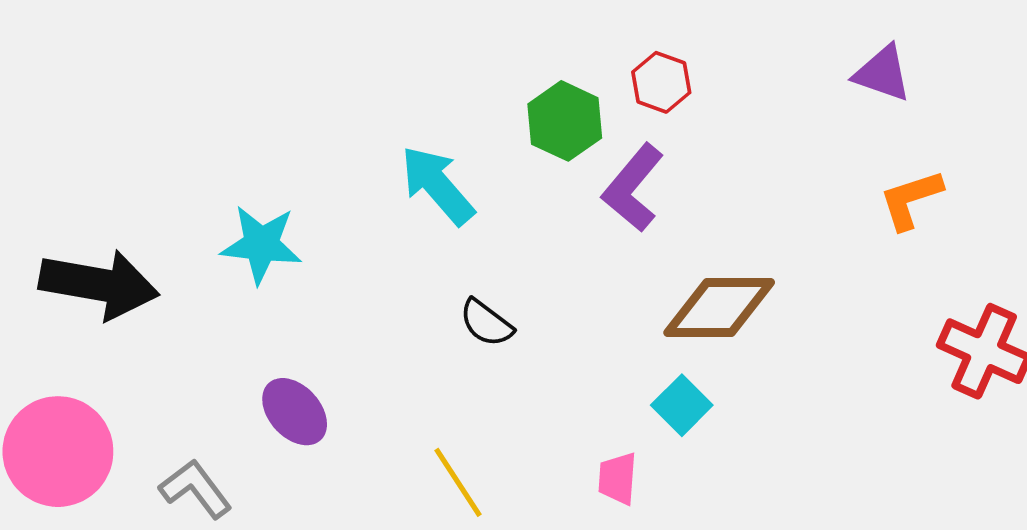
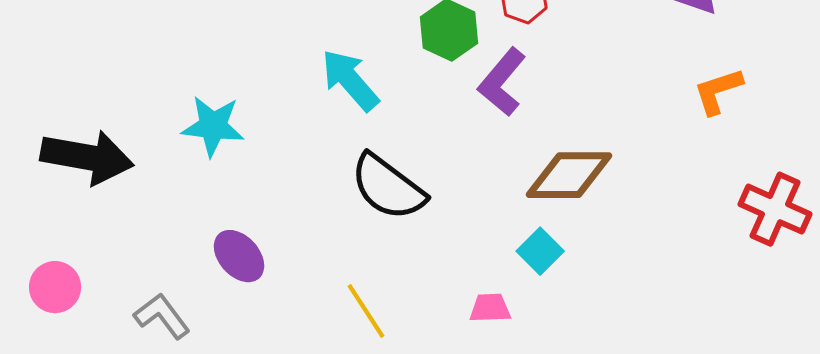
black semicircle: (486, 323) -> (388, 187), size x1.8
pink circle: (58, 452) -> (55, 287), size x0.6
pink trapezoid: (617, 479) -> (490, 308), turned 84

